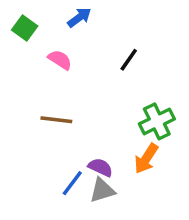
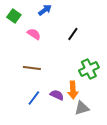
orange arrow: (146, 158) -> (73, 90), moved, turned -36
blue line: (72, 183) -> (34, 98), moved
gray triangle: (102, 190) -> (82, 108), moved

